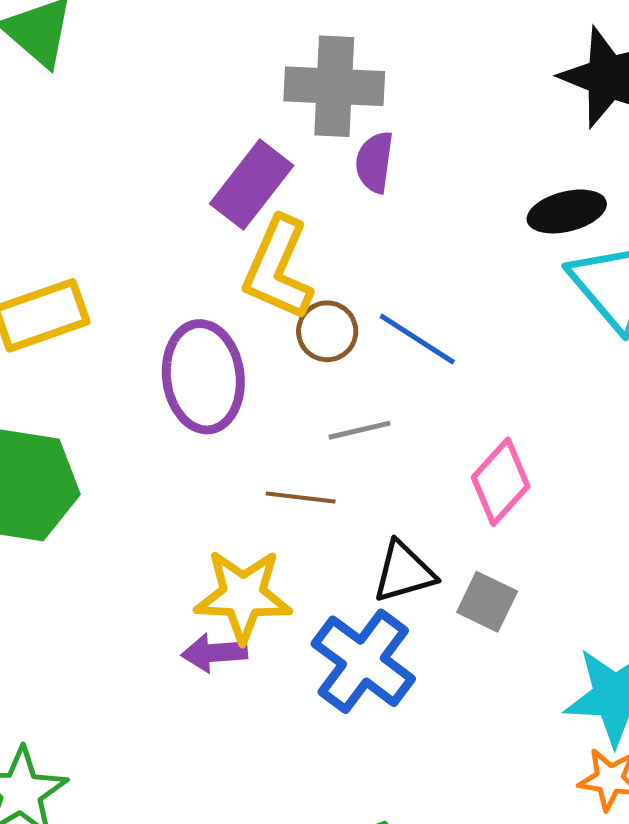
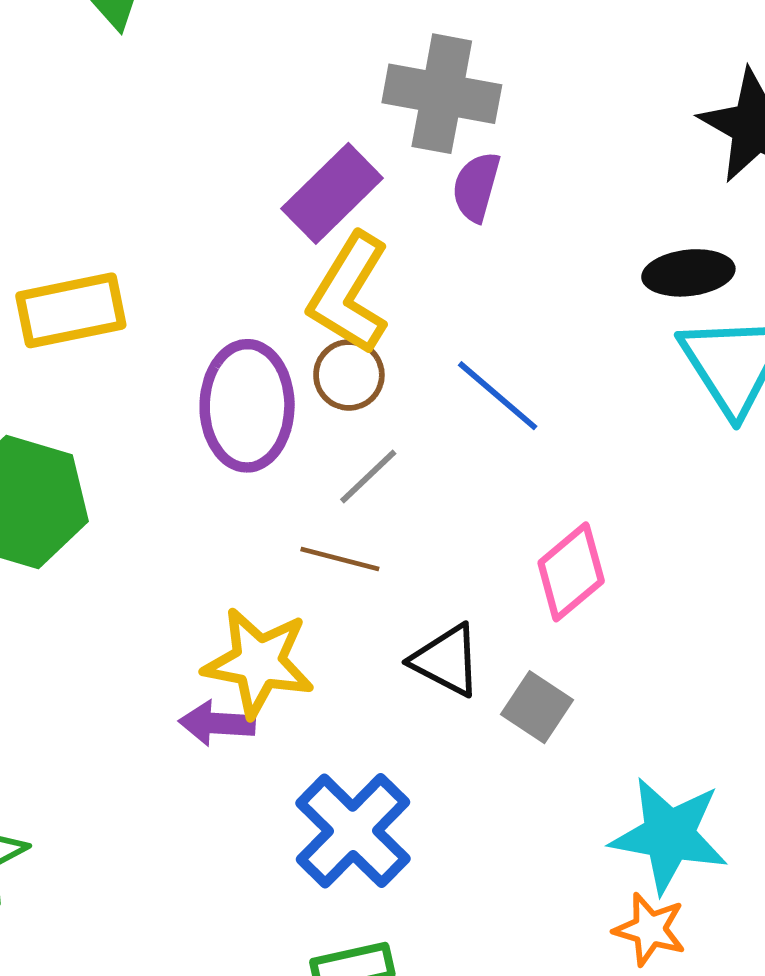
brown circle: (327, 331) -> (349, 375), moved
gray line: (359, 430) -> (368, 476), moved, turned -38
black triangle: (404, 572) -> (446, 660), turned 36
blue cross: (363, 661) -> (353, 831), moved

